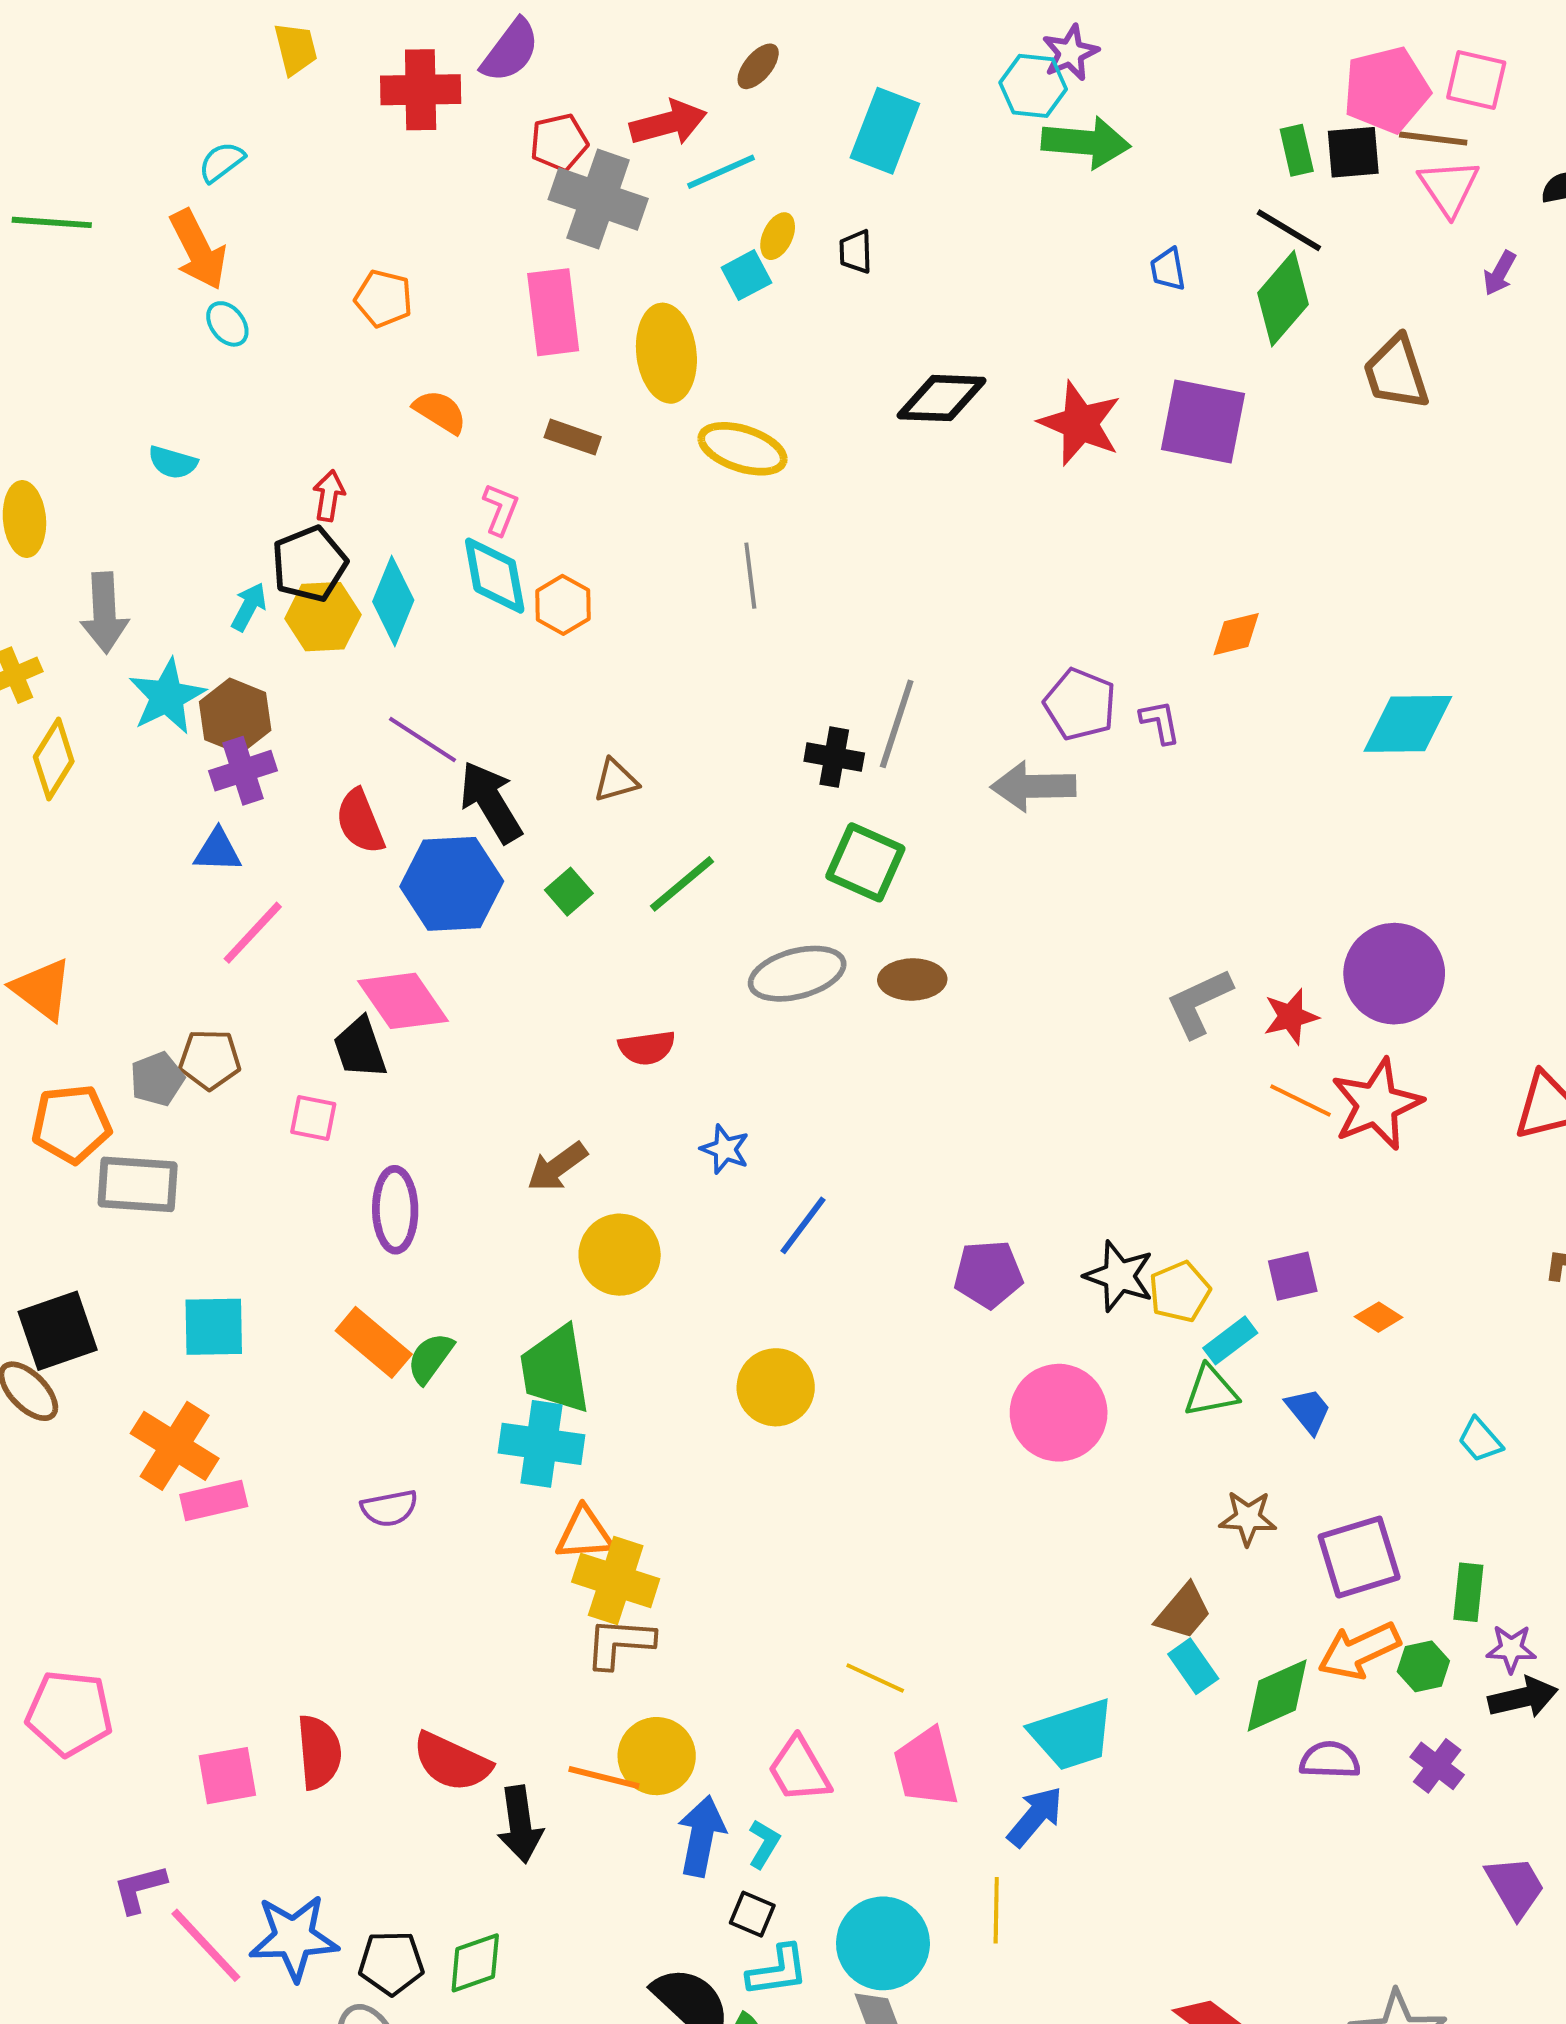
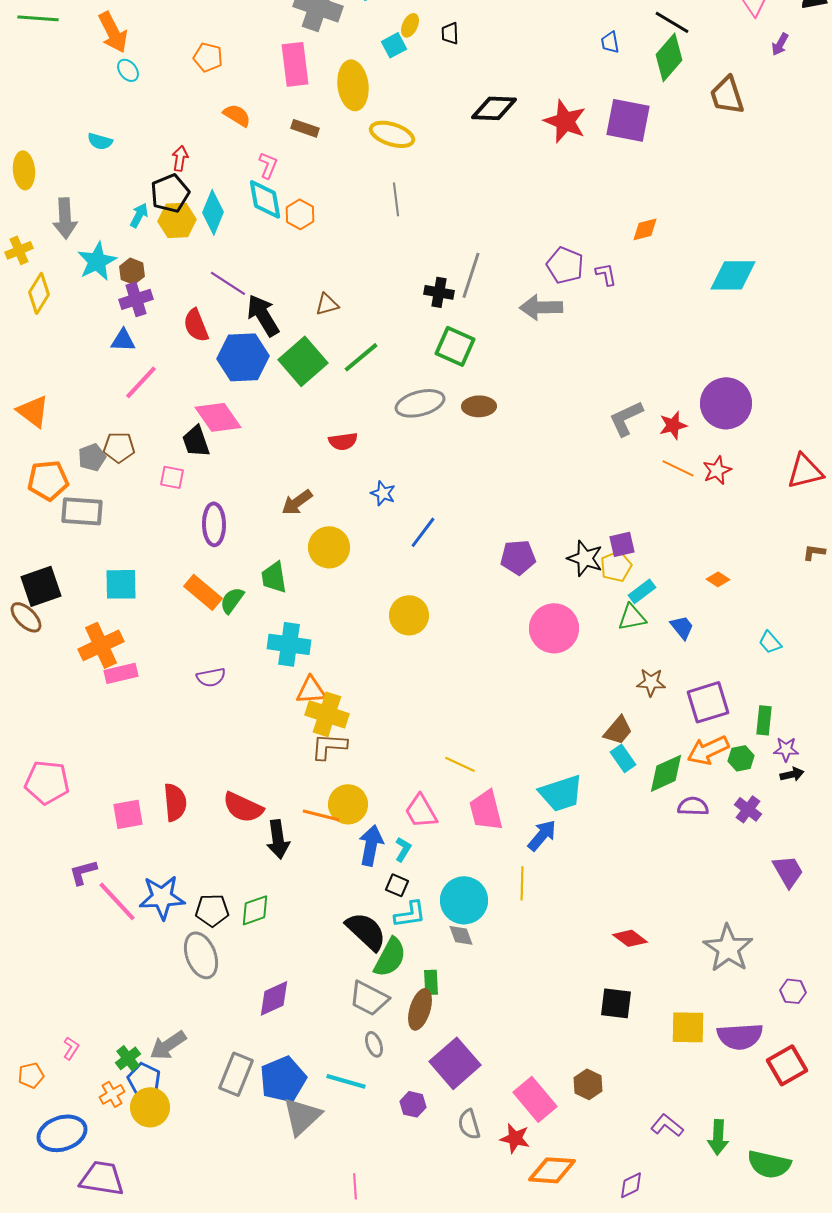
brown hexagon: (235, 716) -> (132, 271), size x0.7
green square: (569, 892) -> (303, 361), size x2.0
red star: (1377, 1104) -> (717, 470), size x0.6
purple square: (1293, 1276) -> (622, 544), moved
green trapezoid: (555, 1370) -> (274, 577), moved, size x0.7
orange cross: (175, 1446) -> (101, 645), turned 33
black arrow: (1523, 1698) -> (792, 774), size x0.7

